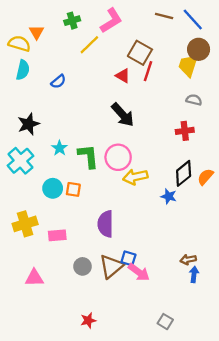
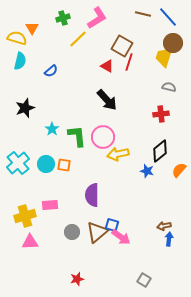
cyan cross: (20, 161) -> (18, 163), moved
orange semicircle: (205, 177) -> (179, 170), moved
yellow cross: (25, 224) -> (25, 216), moved

